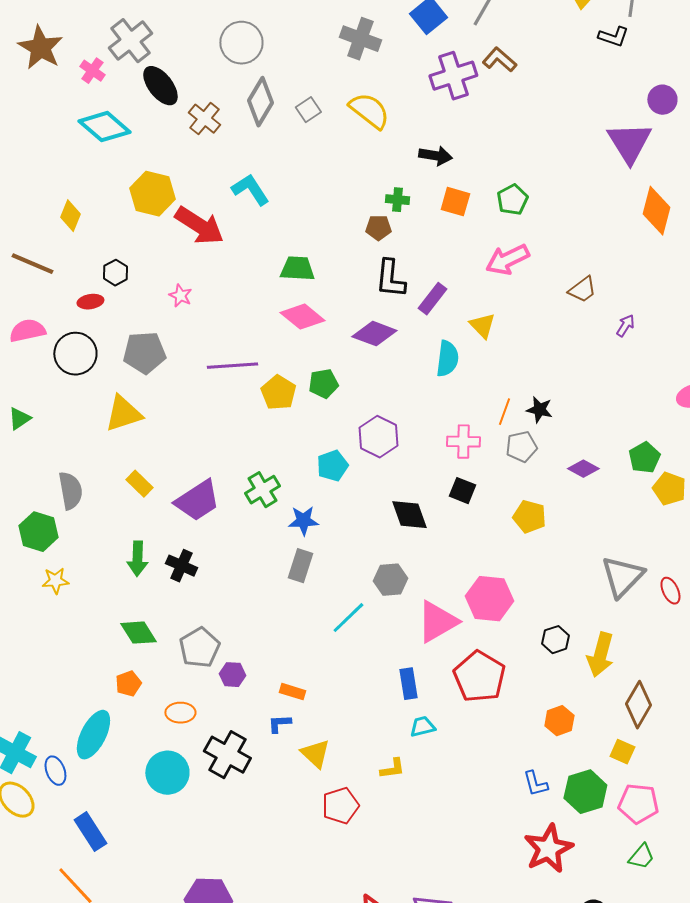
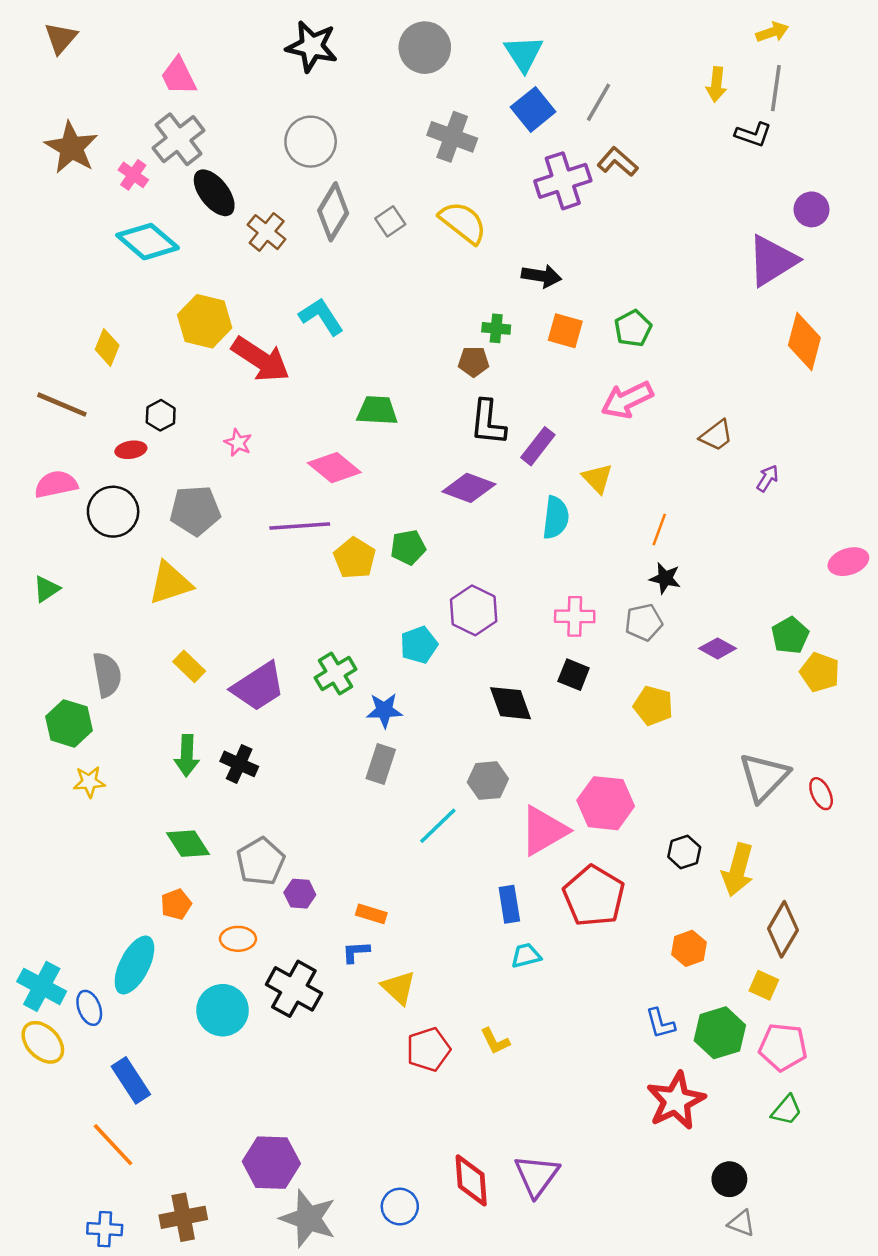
purple triangle: (629, 143) -> (772, 261), turned 30
pink diamond: (302, 317) -> (334, 468), moved
orange line: (504, 412) -> (659, 530), moved
yellow L-shape: (392, 769) -> (495, 1041), moved, turned 72

